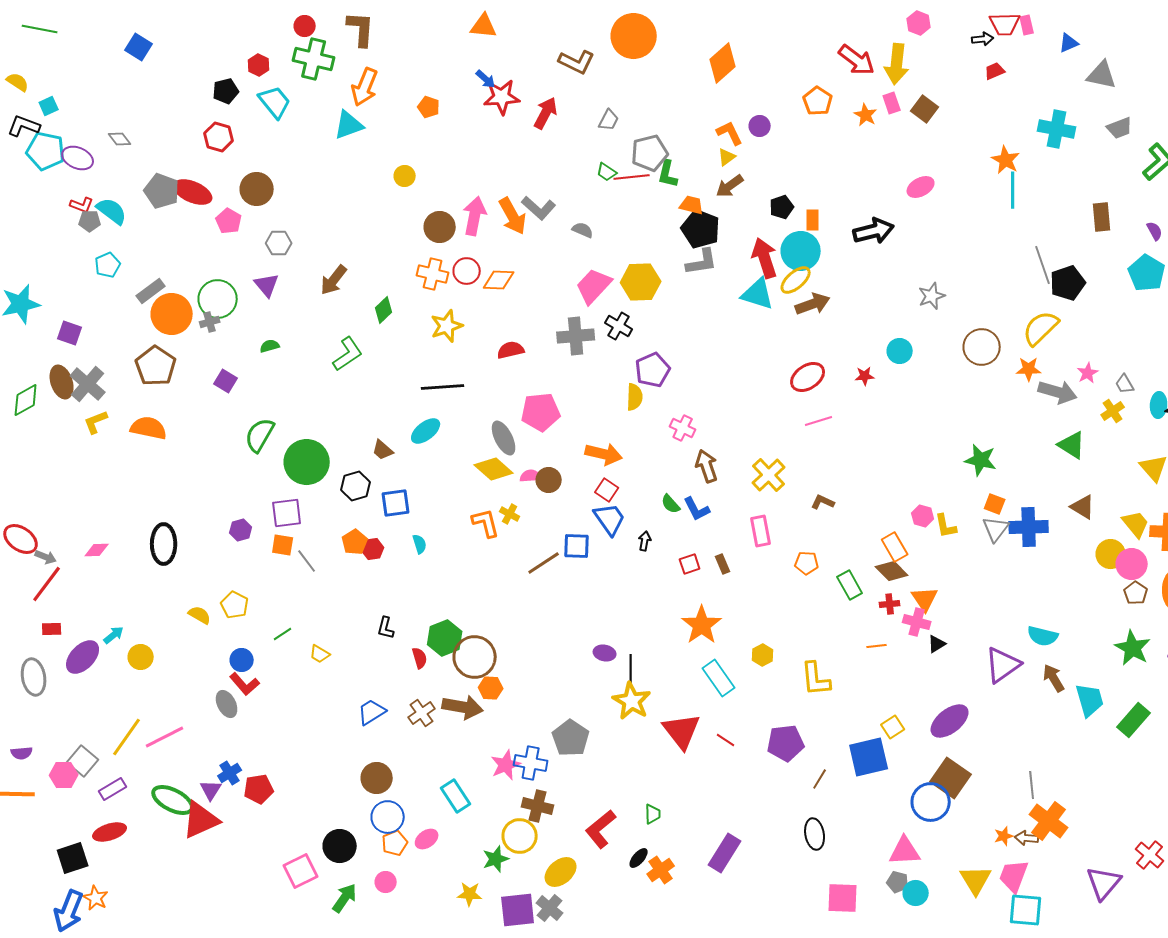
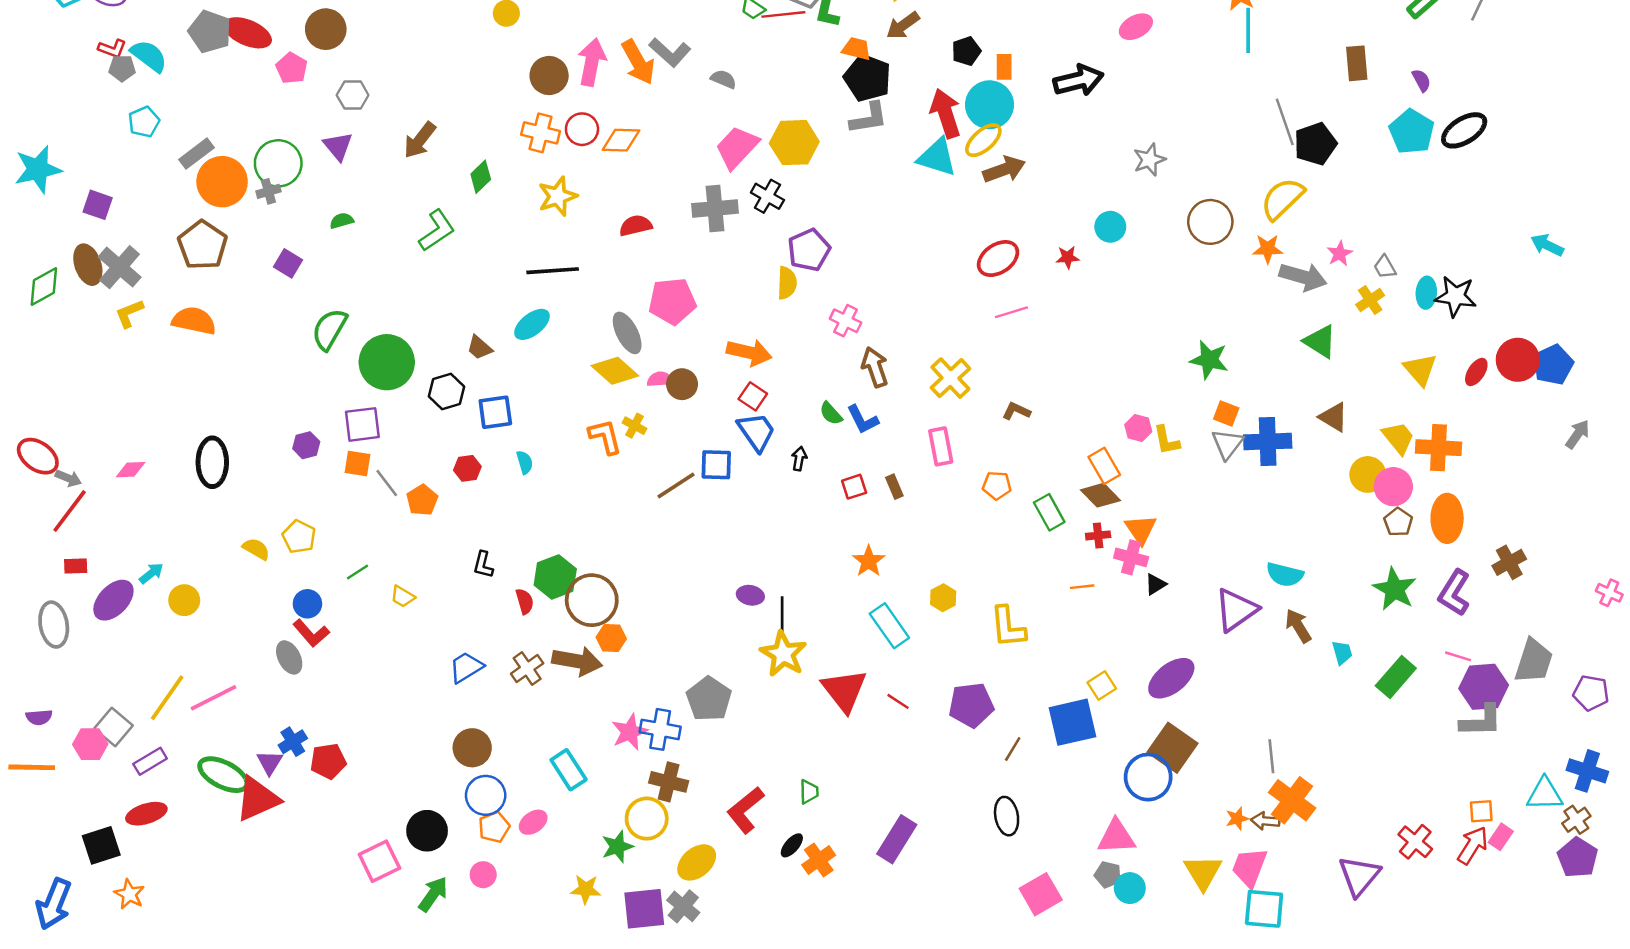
orange pentagon: (355, 542) -> (422, 500), moved
orange star: (702, 625) -> (869, 561), size x0.7
cyan trapezoid: (1090, 700) -> (1342, 653), size x0.6
pink square: (843, 898) -> (1041, 894), turned -32
blue arrow: (69, 911) -> (54, 904), moved

